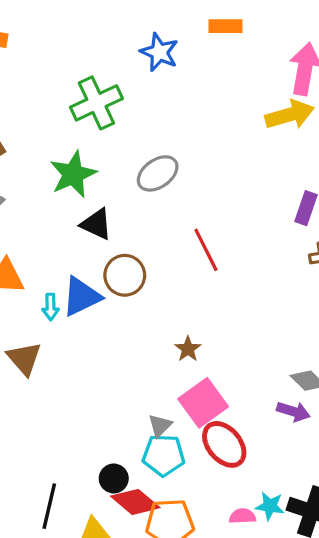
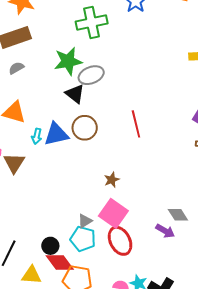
gray ellipse: (158, 173) -> (91, 75), moved
pink square: (203, 403) -> (113, 213), turned -32

